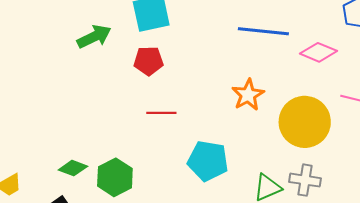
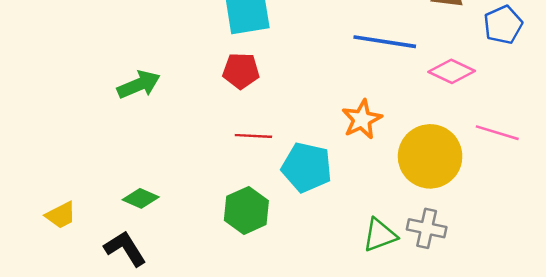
green arrow: (94, 37) -> (139, 85), moved
cyan pentagon: (208, 161) -> (307, 167), moved
green hexagon: (115, 177) -> (246, 210), moved

